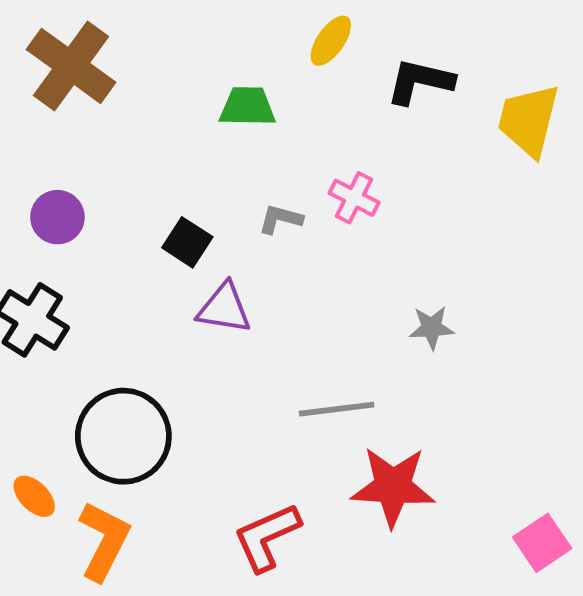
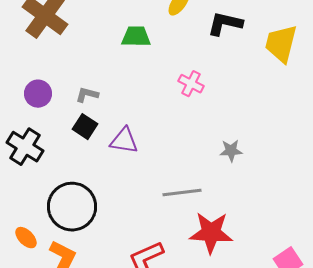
gray L-shape: (280, 219) -> (87, 95), moved
black square: (187, 242) -> (85, 127), moved

